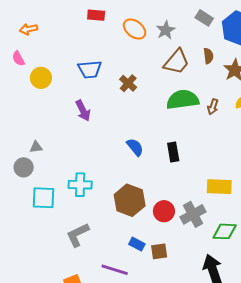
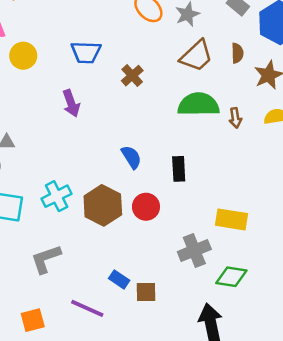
brown arrow: (213, 107) -> (235, 118), turned -35
cyan cross: (80, 185) -> (57, 196), turned -35
brown hexagon: (130, 200) -> (103, 205), moved
red circle: (164, 211) -> (146, 207), moved

